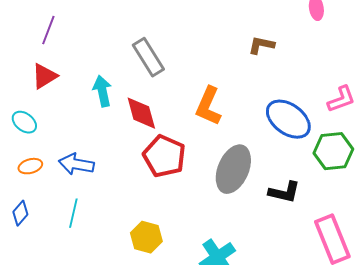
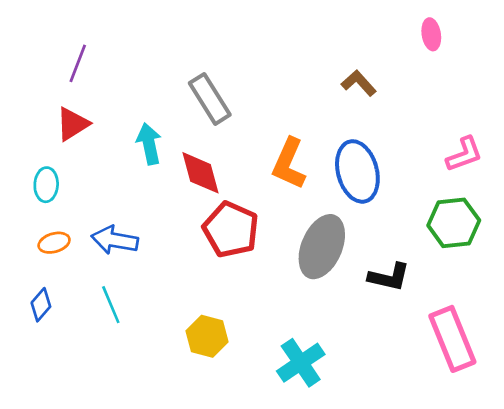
brown L-shape: (261, 45) -> (359, 83), turned 36
blue ellipse: (288, 119) -> (357, 171), moved, turned 39
cyan ellipse: (24, 122) -> (46, 185), turned 55
cyan line: (73, 213) -> (111, 305), turned -36

